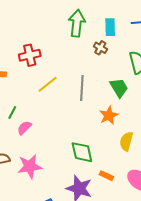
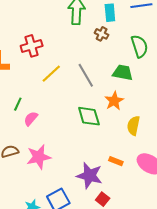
gray line: (82, 88) -> (86, 75), turned -30
green trapezoid: (119, 88) -> (123, 73), turned -45
green diamond: (82, 152) -> (89, 116), moved

